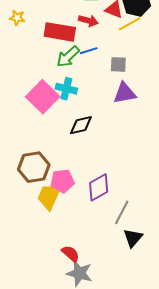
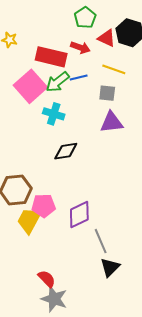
yellow line: (130, 24) -> (114, 69), moved, turned 45
pink square: (43, 97) -> (30, 86), moved
gray line: (122, 212) -> (101, 241), turned -55

